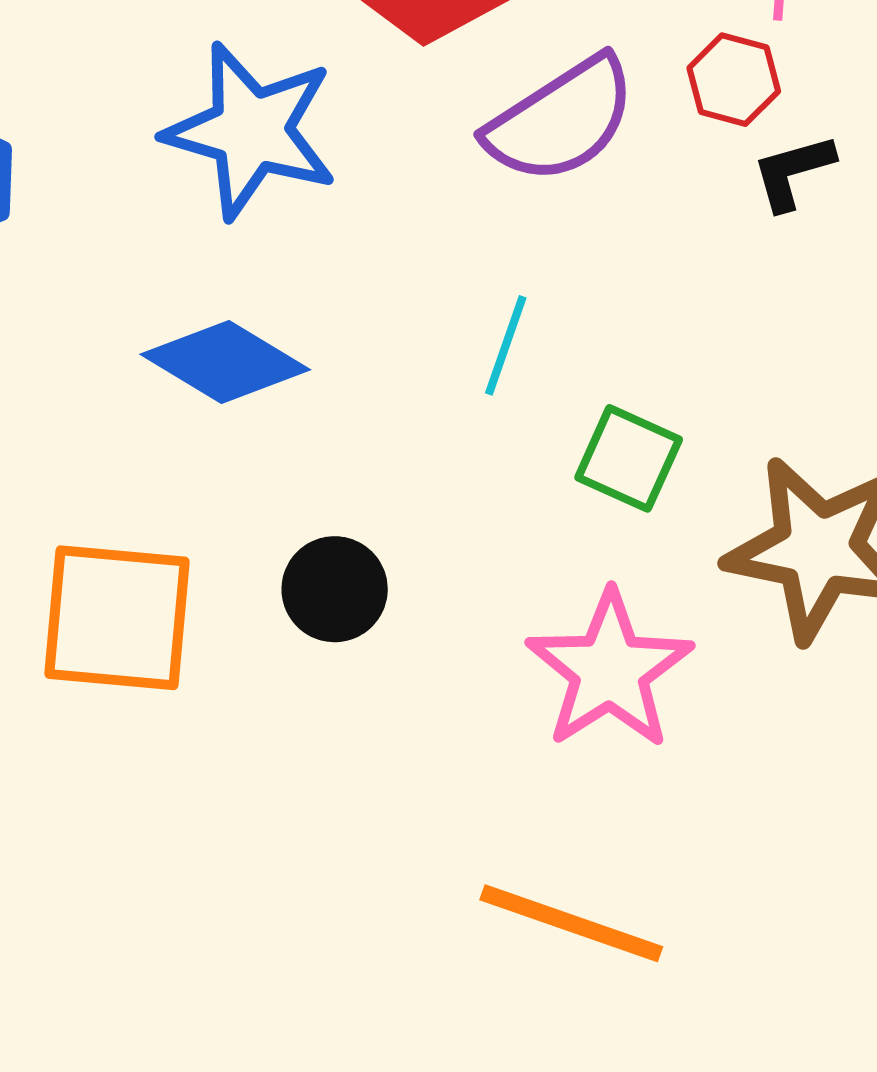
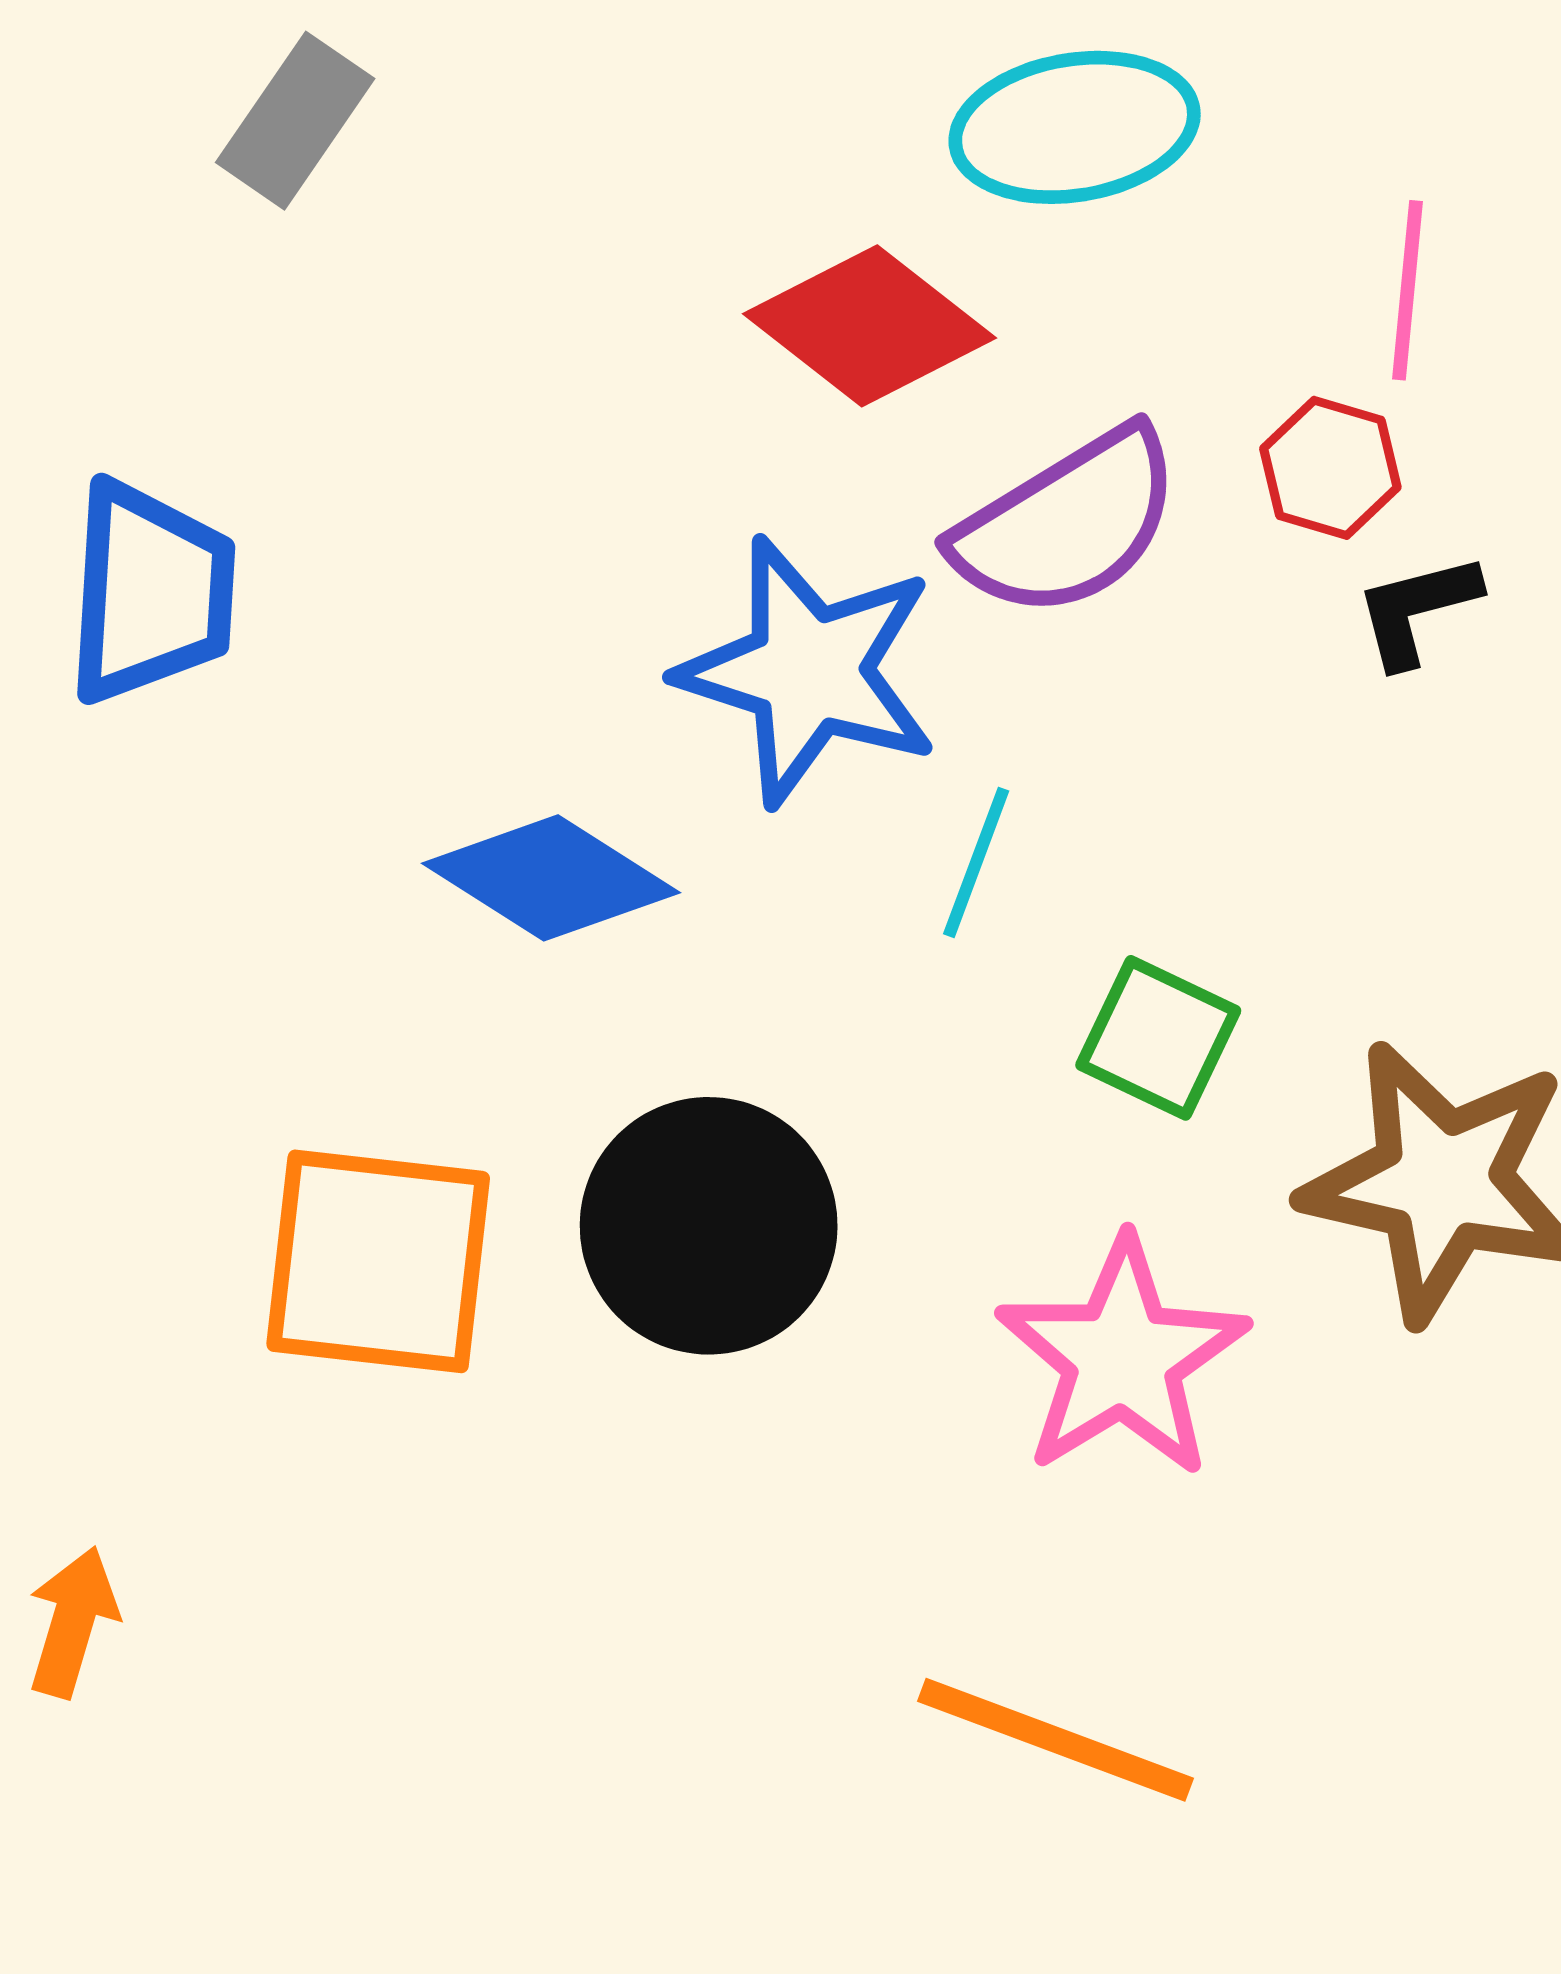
blue star: (251, 131) -> (809, 671), moved
black circle: (335, 589) -> (709, 1226), size x1.6

